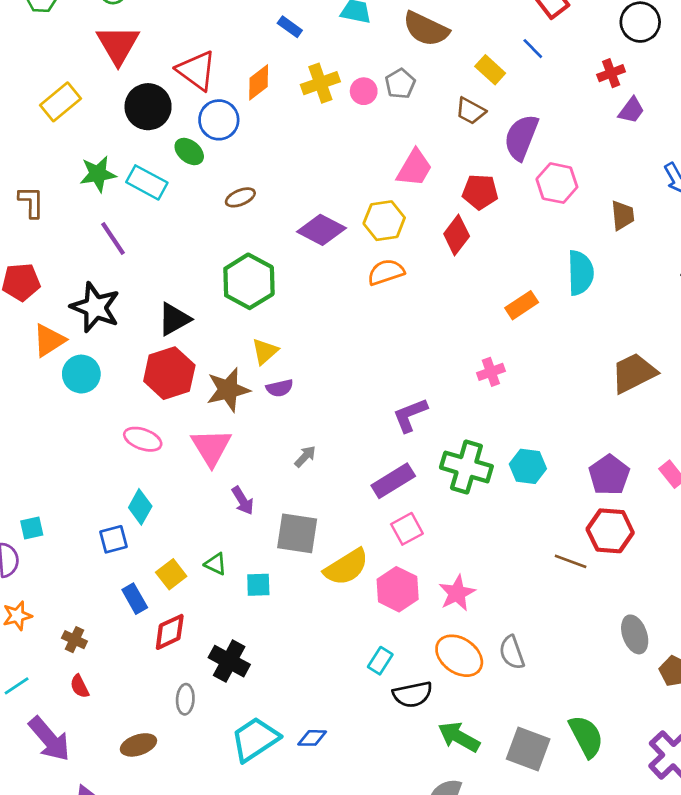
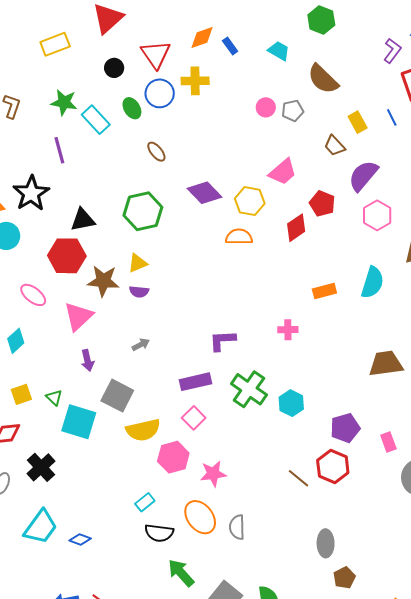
orange diamond: (259, 82) -> (202, 37), moved
yellow cross: (320, 83) -> (195, 81), moved
black circle: (148, 107) -> (114, 68), size x0.6
brown ellipse: (240, 197) -> (156, 152), turned 55
pink square: (407, 529) -> (194, 418), turned -35
cyan square: (258, 585) -> (79, 422), size x1.8
cyan trapezoid: (255, 739) -> (41, 527), turned 141

